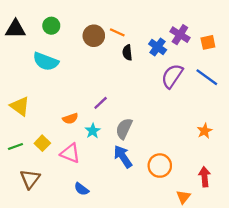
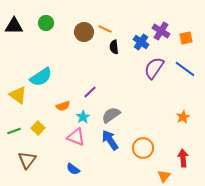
cyan semicircle: (46, 61) -> (41, 77), moved, turned -55
gray semicircle: (124, 129) -> (111, 115), turned 30
pink triangle: (70, 153) -> (76, 137), moved

